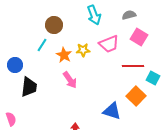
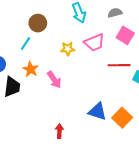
orange star: (64, 55) -> (31, 69), moved
orange square: (136, 96) -> (122, 118), moved

